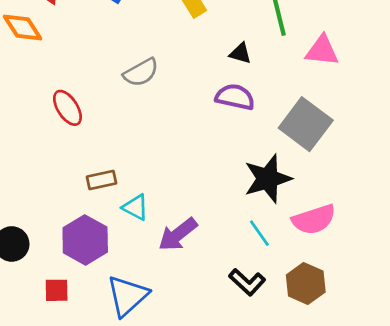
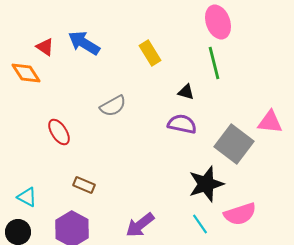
pink triangle: (322, 51) -> (270, 122), moved
brown rectangle: (101, 180) -> (84, 185), turned 35
cyan triangle: (136, 207) -> (27, 197), moved

